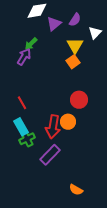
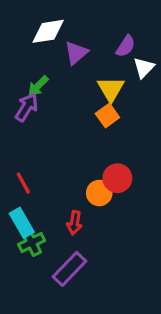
purple semicircle: (75, 20) -> (126, 46), moved
orange circle: (68, 122) -> (99, 193), moved
red arrow: (53, 127) -> (74, 223), size x0.6

